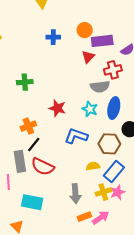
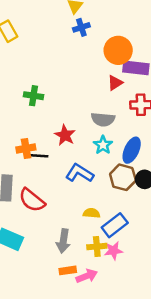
orange circle: (85, 30) -> (118, 50), size x1.5
blue cross: (53, 37) -> (81, 27), moved, turned -32
gray semicircle: (100, 87) -> (103, 119), moved
black line: (34, 144) -> (39, 156), moved, turned 42
brown hexagon: (109, 144) -> (123, 177), moved

